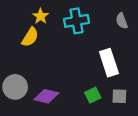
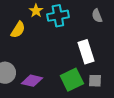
yellow star: (41, 16) -> (36, 11), moved
green square: (93, 95) -> (72, 80), size x1.6

